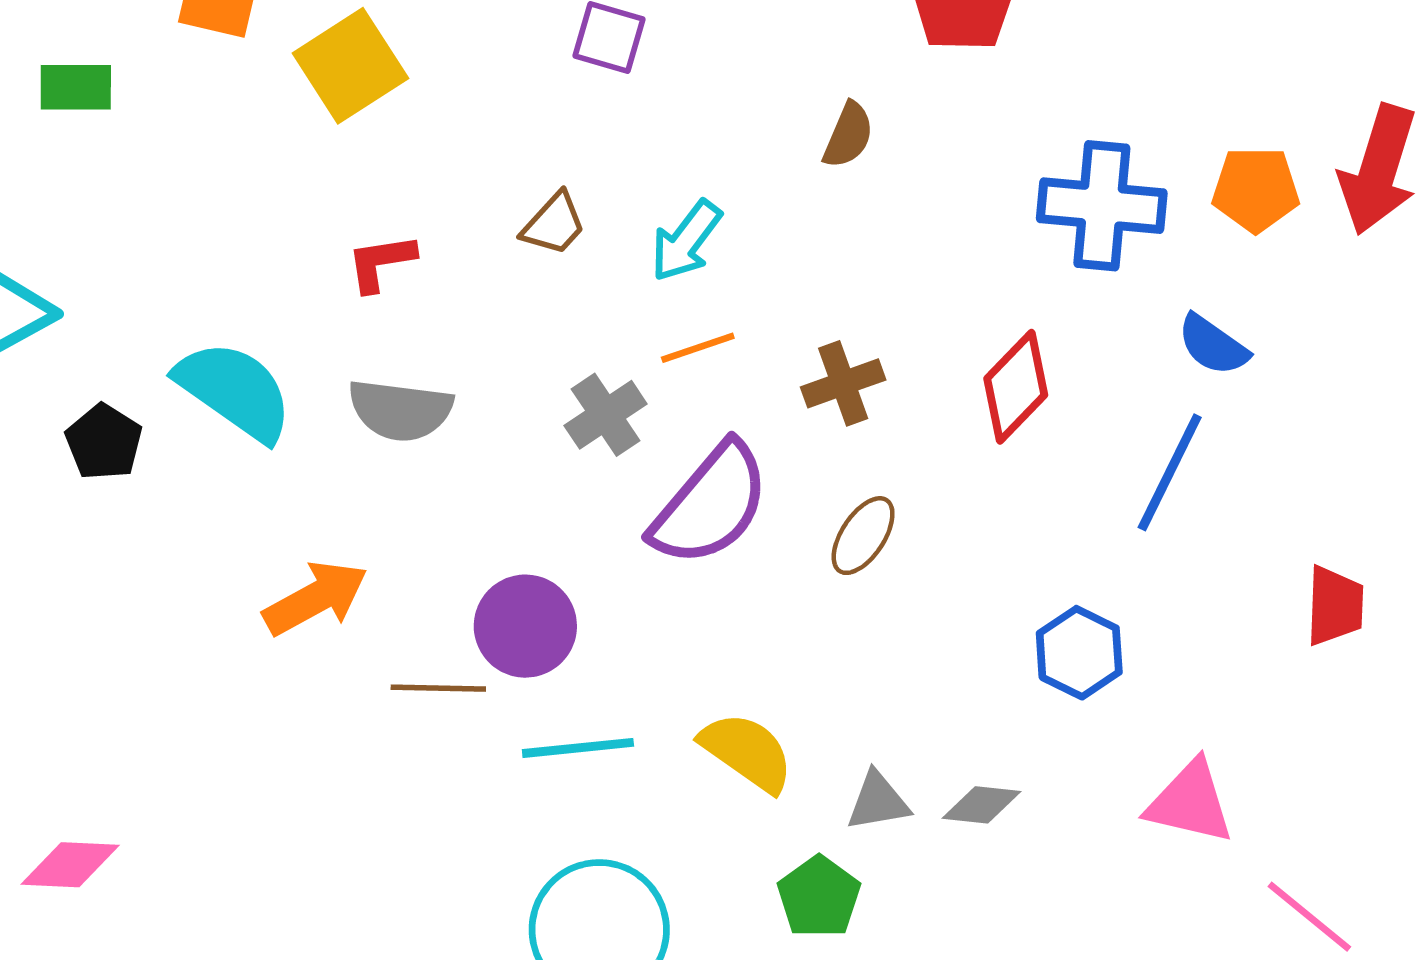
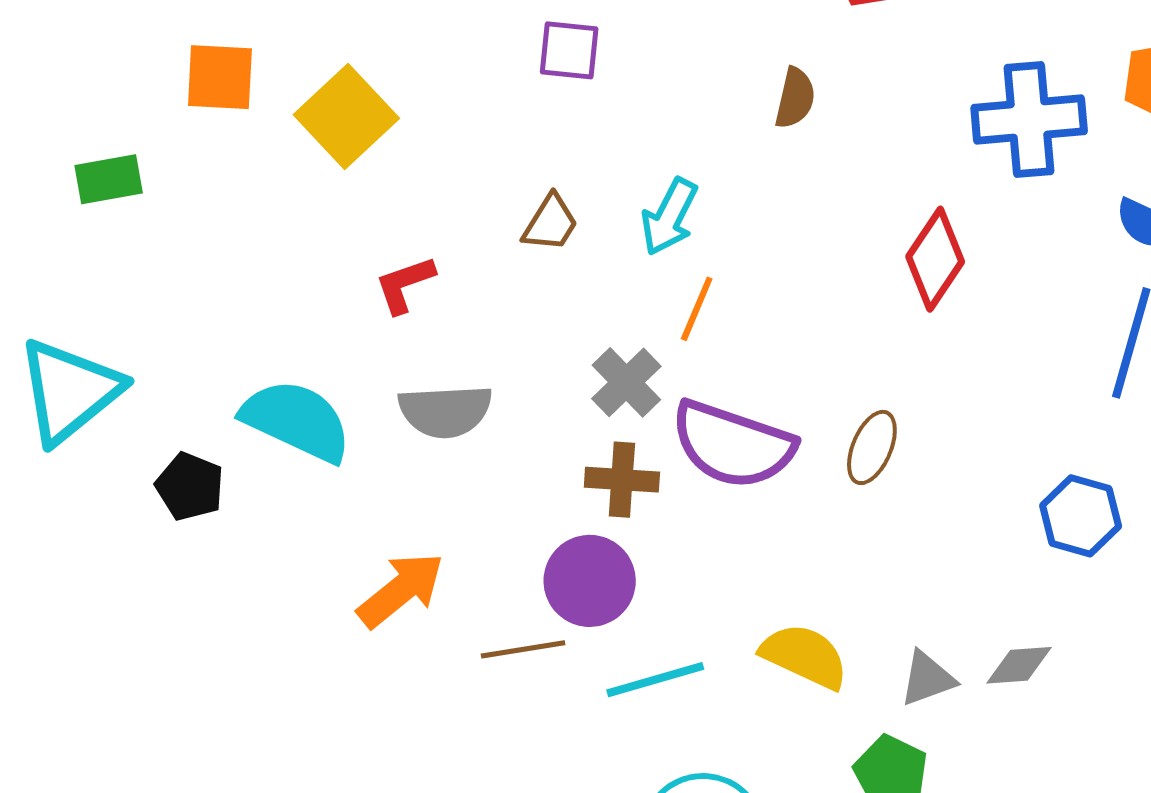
orange line: (698, 348) -> (697, 309), turned -38
brown cross: (843, 383) -> (622, 480), moved, turned 34
red diamond: (1016, 387) -> (935, 259), moved
purple semicircle: (710, 505) -> (733, 445), turned 79

